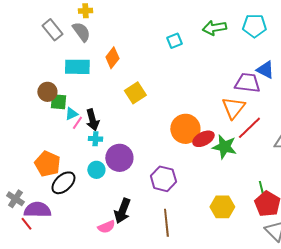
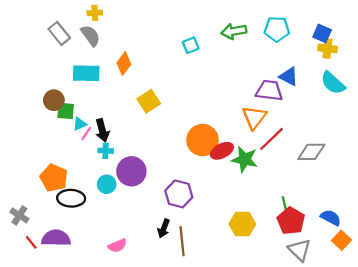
black ellipse: (63, 183) -> (71, 198), turned 45
purple semicircle: (37, 210) -> (56, 238), moved
black arrow: (122, 211) -> (164, 228), moved, size x0.7

